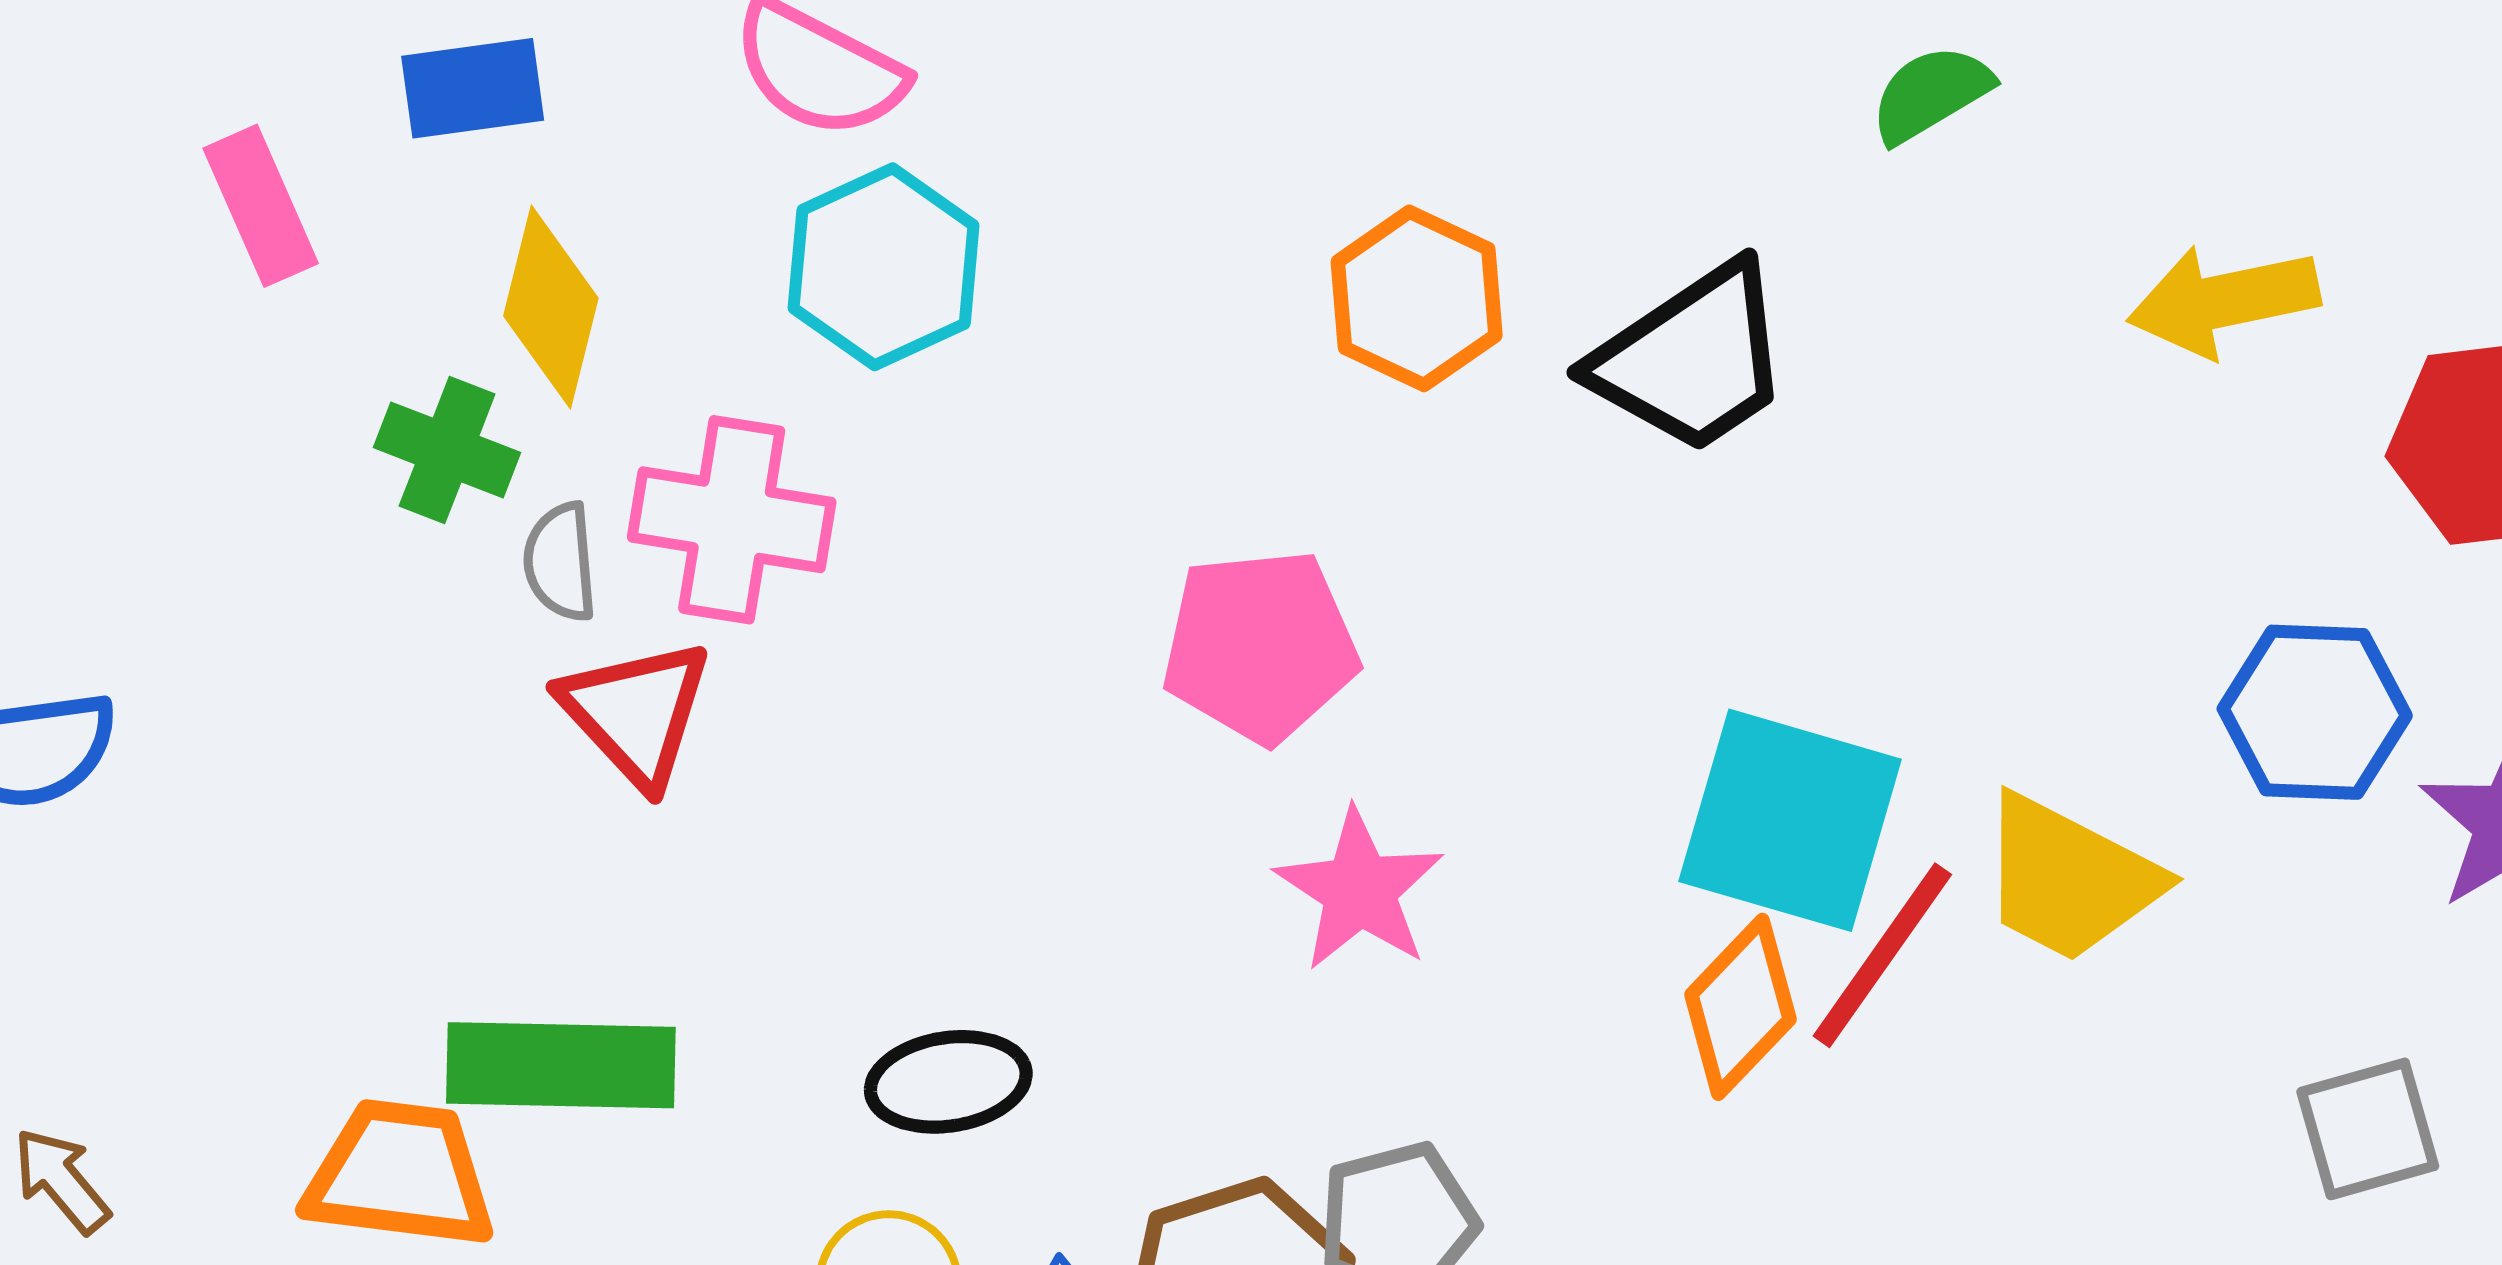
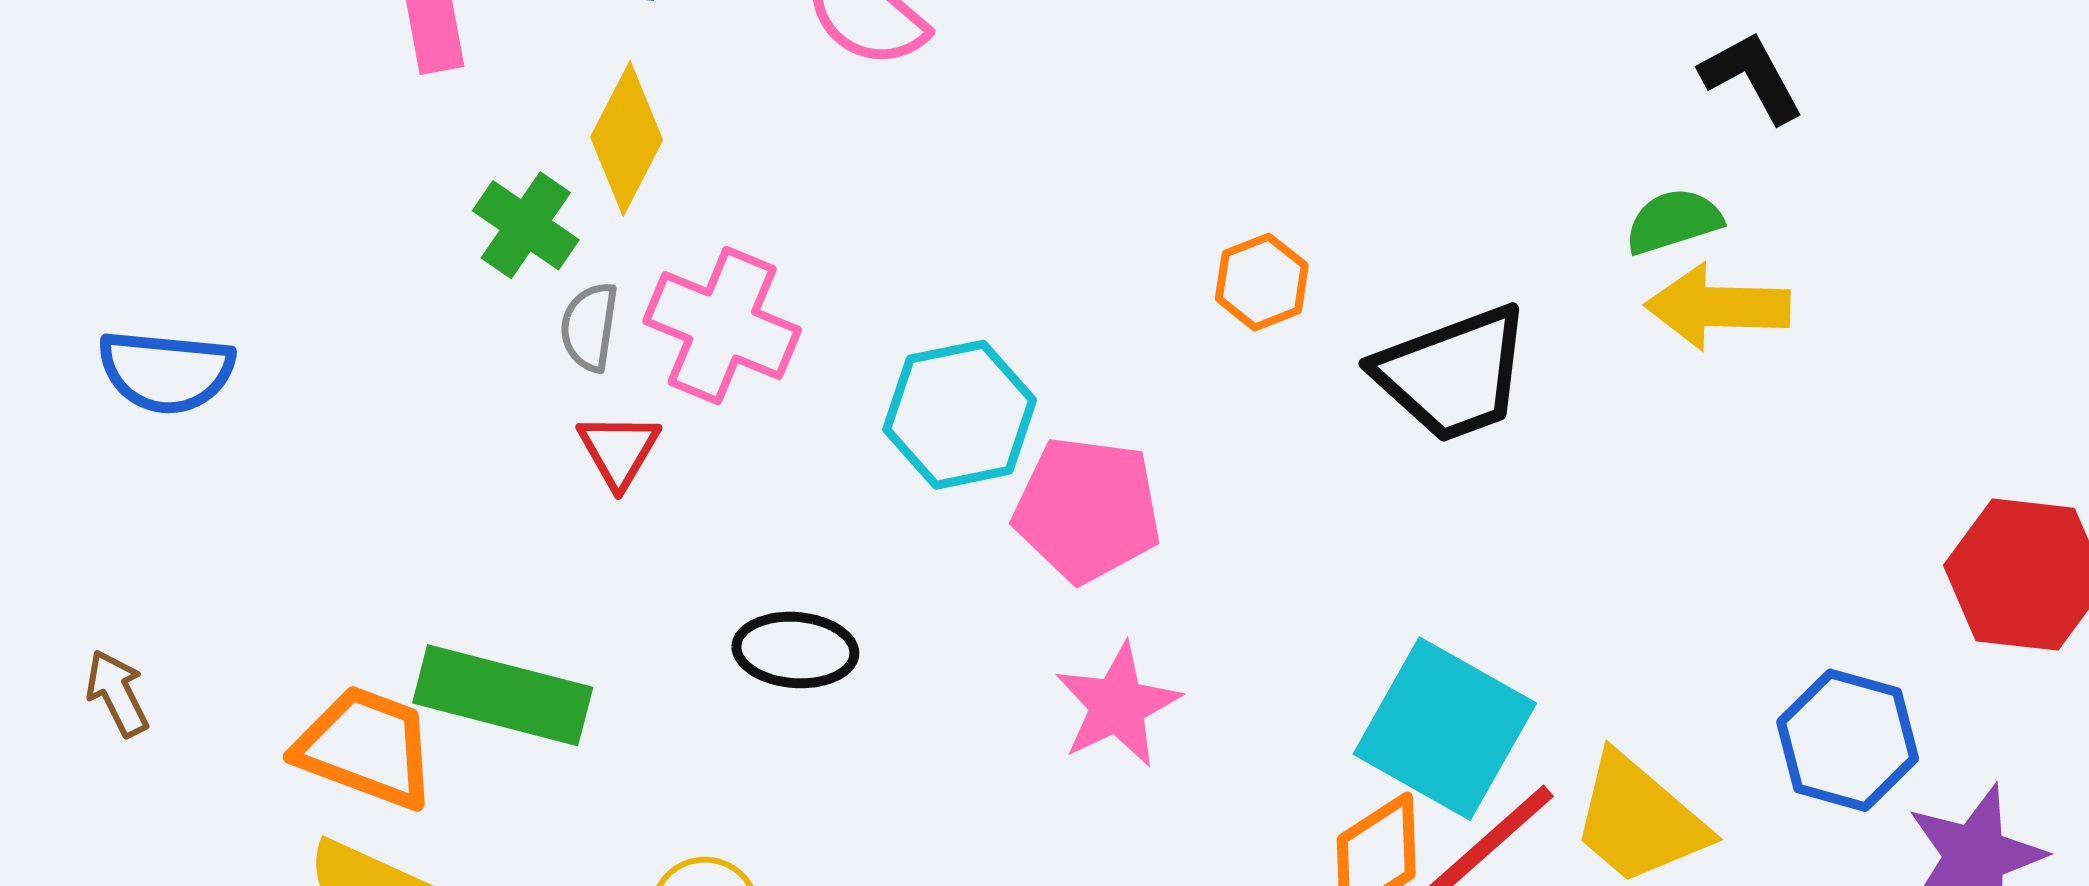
cyan hexagon: (884, 267) -> (960, 415), moved
orange hexagon: (1417, 298) -> (1262, 282), size x0.7
yellow arrow: (2223, 301) -> (1717, 307), moved
red triangle: (636, 713) -> (619, 450), size x0.7
black ellipse: (948, 1082) -> (795, 650), moved

